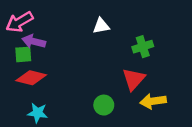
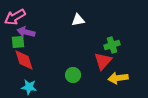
green cross: (143, 47) -> (112, 45), moved
red diamond: (31, 78) -> (24, 60), turned 60
green circle: (104, 105) -> (73, 75), moved

